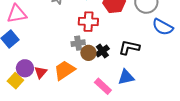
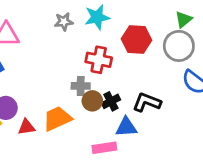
red triangle: (41, 72) -> (26, 127), moved, turned 32
blue triangle: (126, 77) -> (126, 127), moved
pink rectangle: (103, 86) -> (104, 148), turned -60

